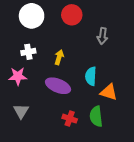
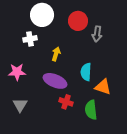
red circle: (72, 15) -> (78, 21), moved
white circle: (32, 16) -> (42, 15), moved
white cross: (28, 52) -> (30, 39), moved
red cross: (70, 119) -> (66, 102), moved

